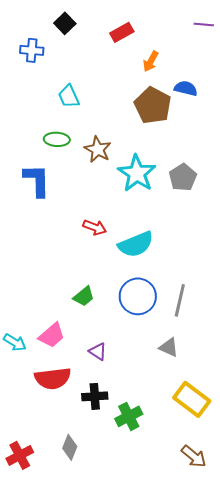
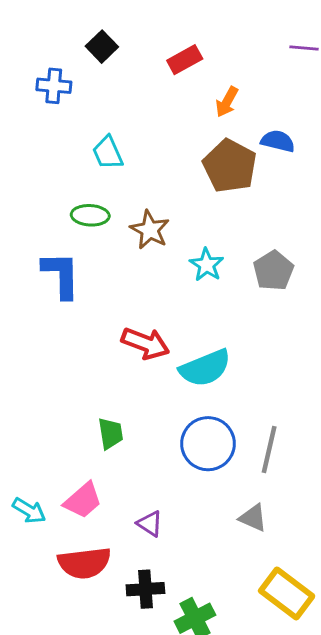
cyan star: (137, 173) -> (207, 265), size x0.6
red arrow: (95, 227) -> (145, 343), size x1.4
green trapezoid: (84, 296) -> (111, 433), moved, turned -60

